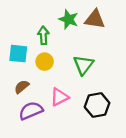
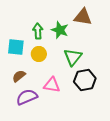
green star: (69, 19) -> (60, 30), moved
pink triangle: (59, 97) -> (52, 85), turned 36
black hexagon: (97, 105) -> (85, 80), moved

